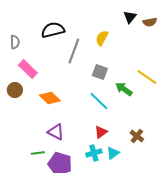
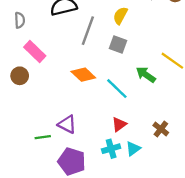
gray square: (100, 72) -> (118, 45), moved
orange diamond: (50, 98) -> (83, 75), moved
green line: (38, 153) -> (43, 137), moved

